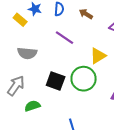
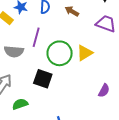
purple line: (65, 38) -> (36, 37), moved, turned 72
green circle: (84, 79) -> (60, 53), moved

